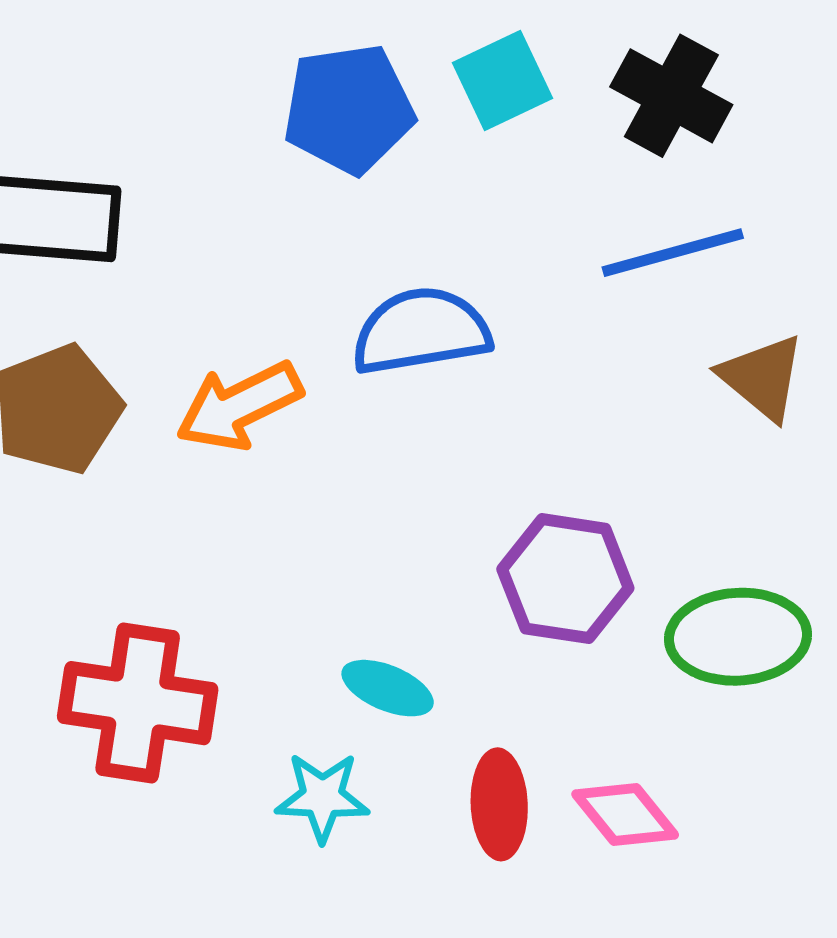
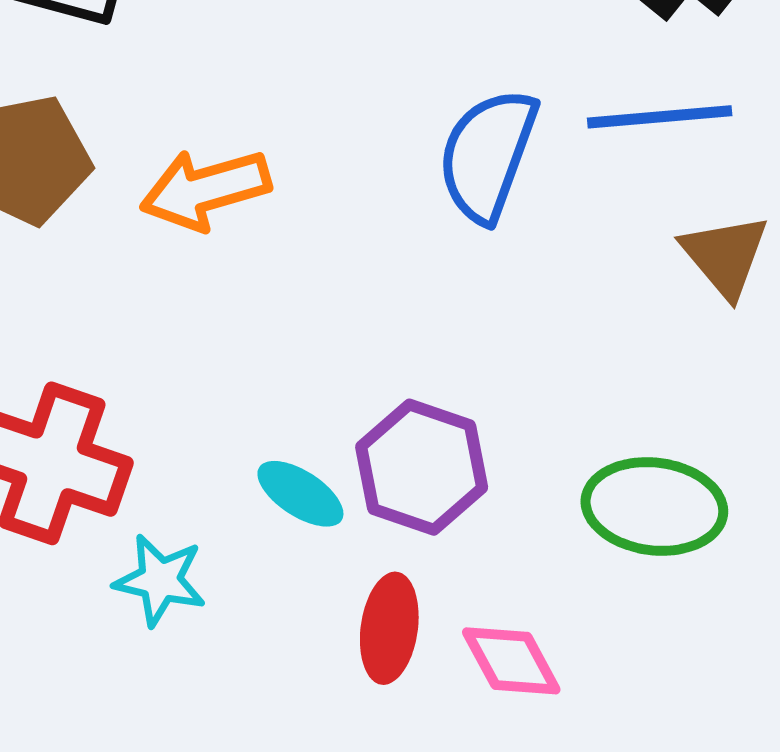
blue semicircle: (421, 331) -> (488, 155), moved, turned -71
purple hexagon: (565, 579) -> (422, 467), moved
cyan star: (322, 797) -> (160, 580), moved

